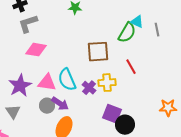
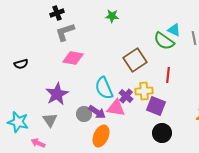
green semicircle: (127, 33) -> (164, 41), turned 95
brown square: (98, 52) -> (135, 60), turned -30
red line: (131, 67) -> (168, 75), turned 35
pink triangle: (47, 83) -> (116, 108), moved
purple square: (112, 114) -> (156, 106), moved

